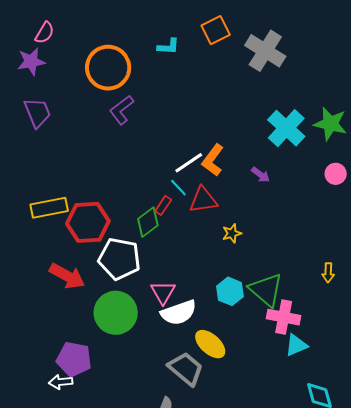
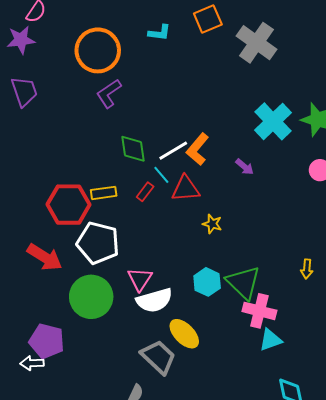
yellow rectangle: (49, 208) -> (104, 193), moved, size x0.7
green diamond: (148, 222) -> (133, 149), moved, turned -64
yellow star: (232, 233) -> (212, 224), turned 30

